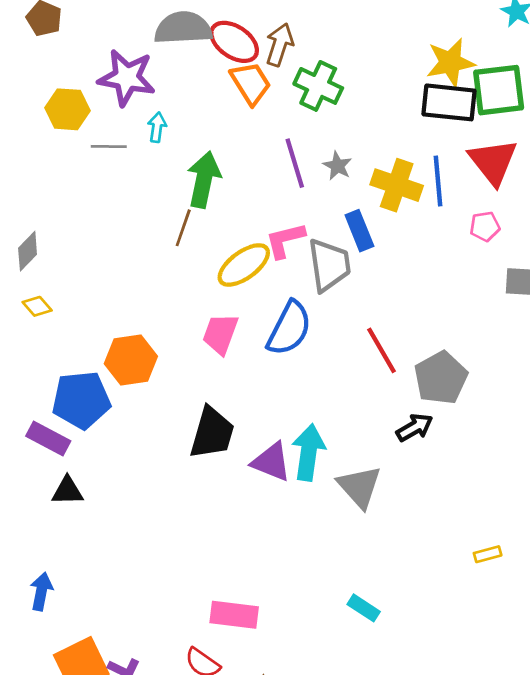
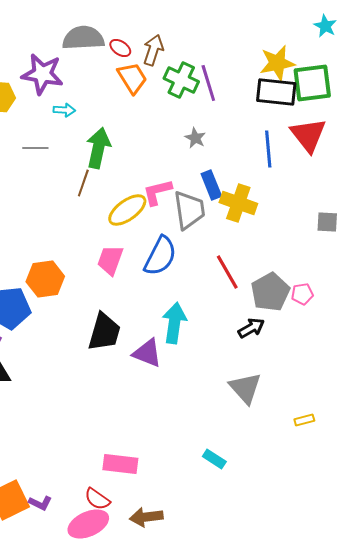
red ellipse: (234, 42) -> (120, 48), size x0.6
cyan arrow: (157, 127) -> (64, 110), turned 85
gray line: (109, 147) -> (35, 148), moved
purple line: (295, 163) -> (208, 83), moved
yellow cross: (397, 185) -> (238, 203), moved
pink pentagon: (485, 226) -> (302, 294), moved
cyan arrow: (309, 452) -> (174, 323), moved
gray triangle: (359, 487) -> (245, 388), moved

